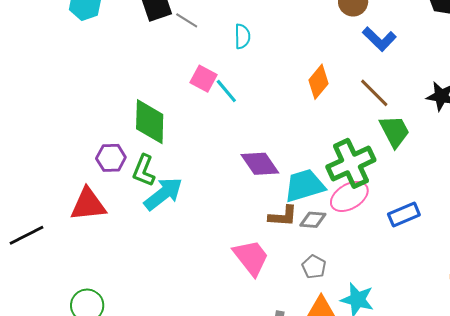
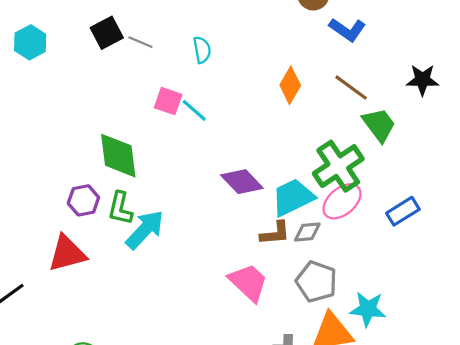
gray pentagon: (314, 267) -> (316, 282), size x1.6

